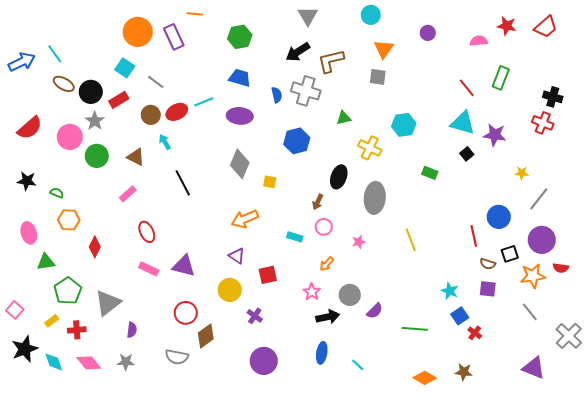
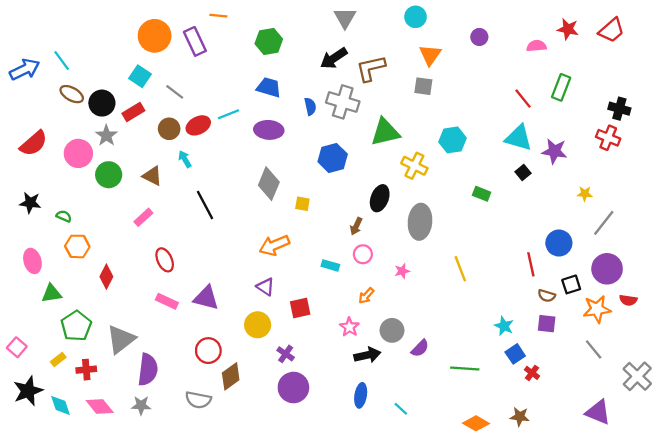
green triangle: (344, 118) -> (385, 132), size x1.8
purple semicircle: (132, 330) -> (148, 370), size x1.8
purple circle: (264, 361) -> (293, 388), moved

